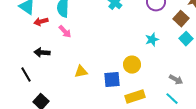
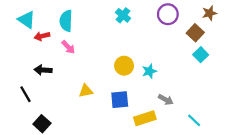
cyan star: (152, 40) -> (149, 71), moved
yellow circle: (132, 65) -> (124, 66), moved
gray arrow: (176, 80) -> (166, 100), moved
cyan line: (172, 99) -> (194, 120), moved

